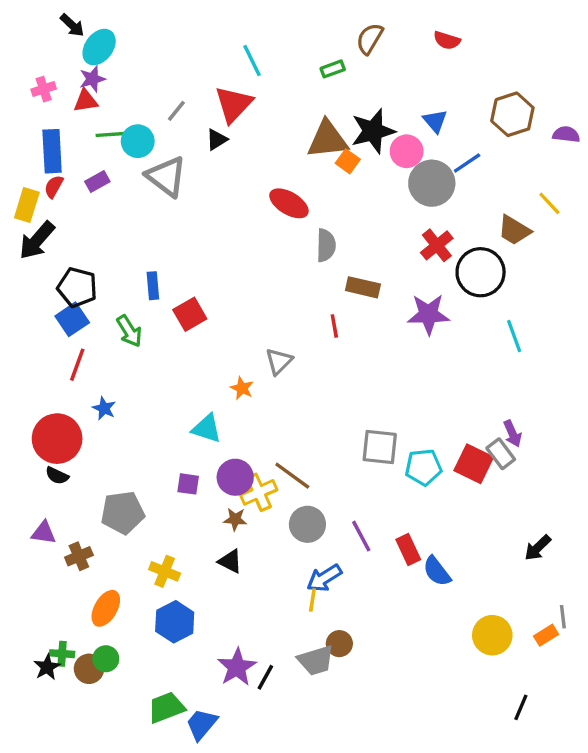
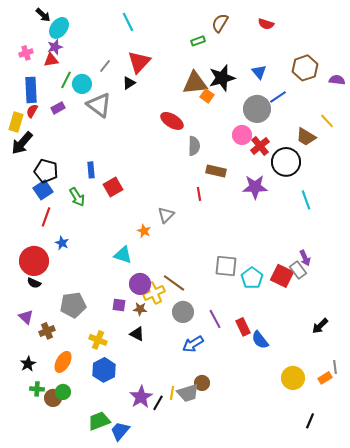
cyan line: (252, 61) -> (128, 22), moved
green line: (111, 134) -> (66, 80), turned -60
pink circle: (407, 151) -> (242, 135), moved
cyan pentagon: (423, 467) -> (252, 278), turned -30
purple square: (188, 484) -> (119, 305), moved
purple triangle: (44, 533) -> (26, 317), turned 35
yellow line: (312, 600) -> (172, 393), moved
black star: (47, 667) -> (28, 364), moved

